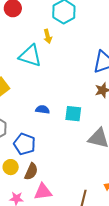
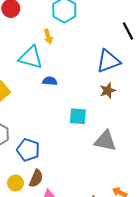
blue semicircle: (43, 110) -> (50, 81), moved
yellow circle: (11, 167) -> (16, 183), moved

